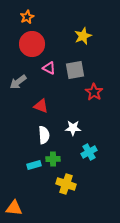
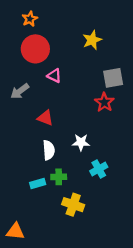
gray square: (75, 70) -> (113, 78), moved

